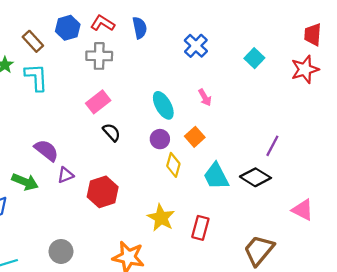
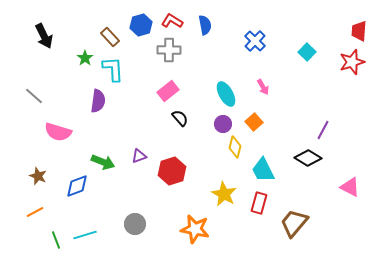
purple semicircle: (46, 150) -> (98, 101), moved, turned 60
cyan trapezoid: (216, 176) -> (263, 170), moved
brown trapezoid: (259, 250) -> (294, 223), moved

